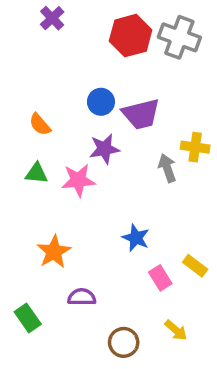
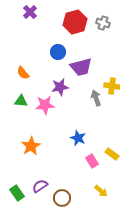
gray cross: (179, 37) -> (103, 23), size x0.6
blue circle: (101, 102) -> (58, 52), moved
purple semicircle: (82, 297) -> (40, 186), moved, turned -35
green rectangle: (28, 318) -> (17, 193), moved
brown circle: (124, 342) -> (62, 198), moved

